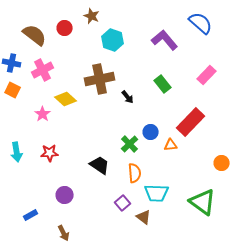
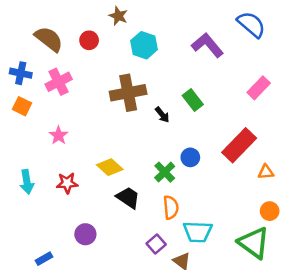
red circle: (65, 28) -> (89, 40), moved
green rectangle: (163, 84) -> (193, 100), moved
yellow diamond: (66, 99) -> (110, 167), moved
orange triangle: (171, 145) -> (266, 172), moved
orange circle: (222, 163) -> (270, 211), moved

